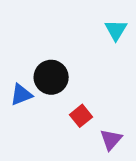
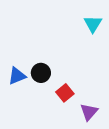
black circle: (51, 77) -> (41, 73), moved, size x0.7

